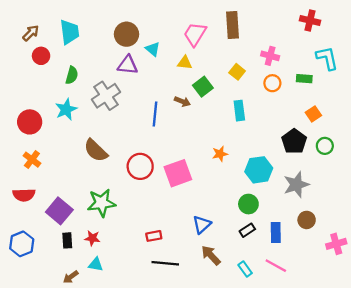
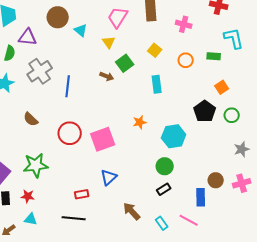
pink cross: (270, 56) -> (184, 24), moved
yellow triangle: (185, 63) -> (109, 42), turned 48
purple triangle: (128, 65) -> (28, 37), moved
blue line: (155, 114) -> (68, 86), moved
brown semicircle: (96, 150) -> (31, 119), size x0.7
gray star: (296, 185) -> (242, 149), moved, size x0.7
blue triangle: (202, 225) -> (109, 177), moved
blue rectangle: (276, 232) -> (201, 197), moved
pink cross: (336, 244) -> (242, 183), moved
black line: (165, 263) -> (74, 218), moved

